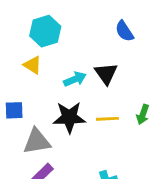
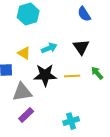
yellow triangle: (33, 65) -> (24, 53), moved
black triangle: (106, 74) -> (81, 47), moved
green arrow: (143, 115) -> (97, 73), turned 120

